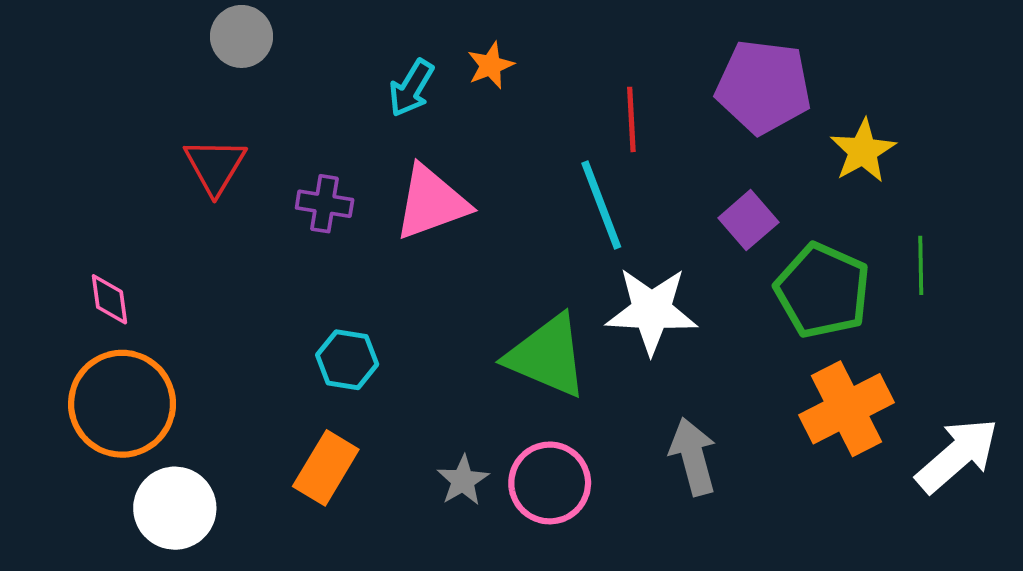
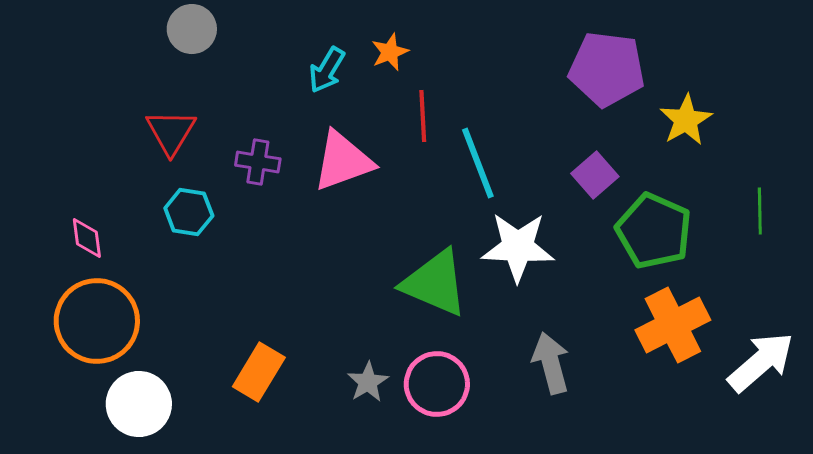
red line: (631, 119) -> (423, 116), moved
green line: (921, 265) -> (760, 211), moved
cyan hexagon: (347, 360) -> (189, 212), moved

